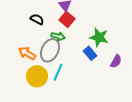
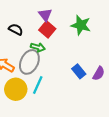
green star: (99, 37) -> (81, 25), moved
blue rectangle: (90, 53) -> (79, 71), moved

